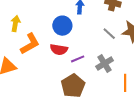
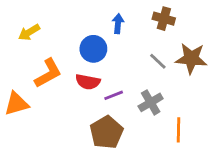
yellow arrow: (15, 23) -> (29, 32), moved, turned -133

